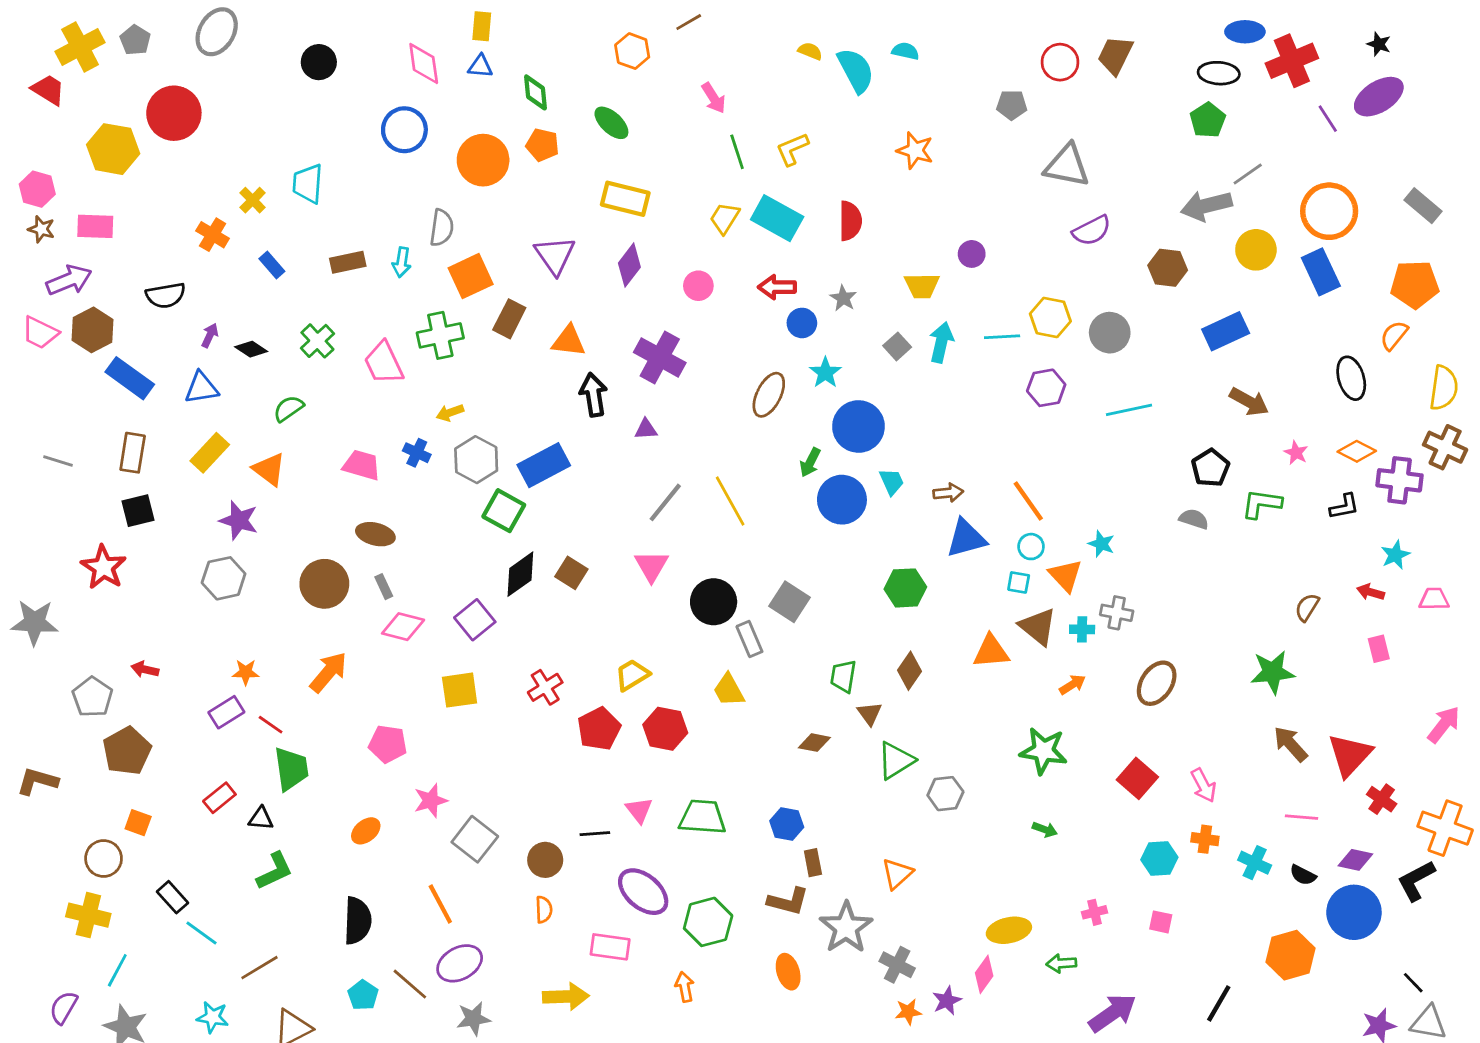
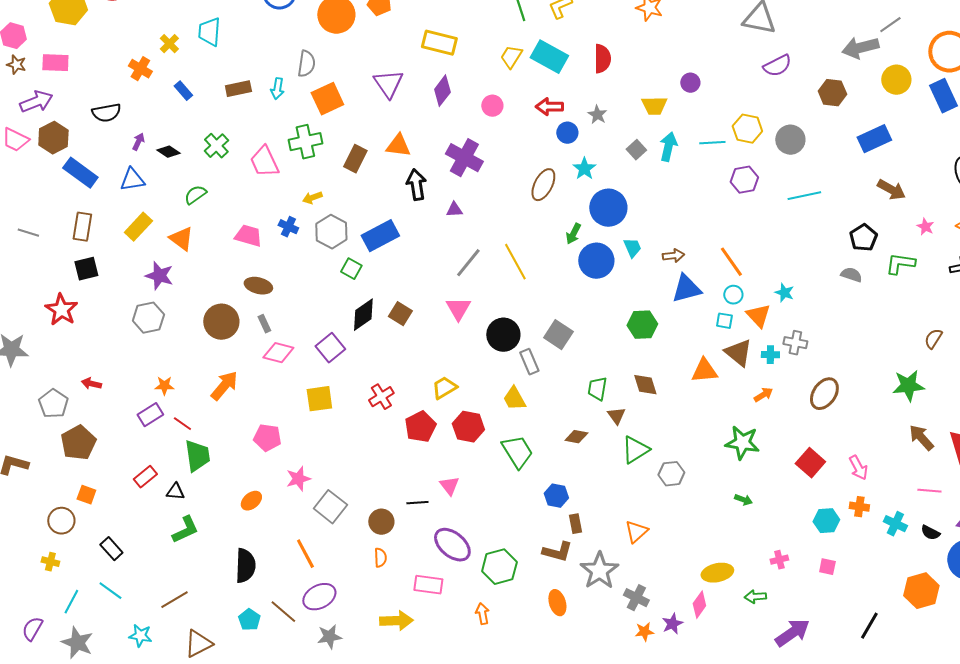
brown rectangle: (509, 319) -> (355, 159), moved
green square: (504, 511) -> (351, 269), size x0.7
brown diamond: (910, 671) -> (645, 385), turned -52
green trapezoid: (703, 817) -> (517, 452), moved, turned 54
yellow cross: (88, 915) -> (50, 562), size x0.6
cyan line: (202, 933) -> (110, 591), moved

